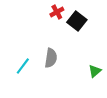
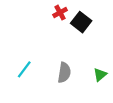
gray semicircle: (51, 58) -> (64, 73), moved

